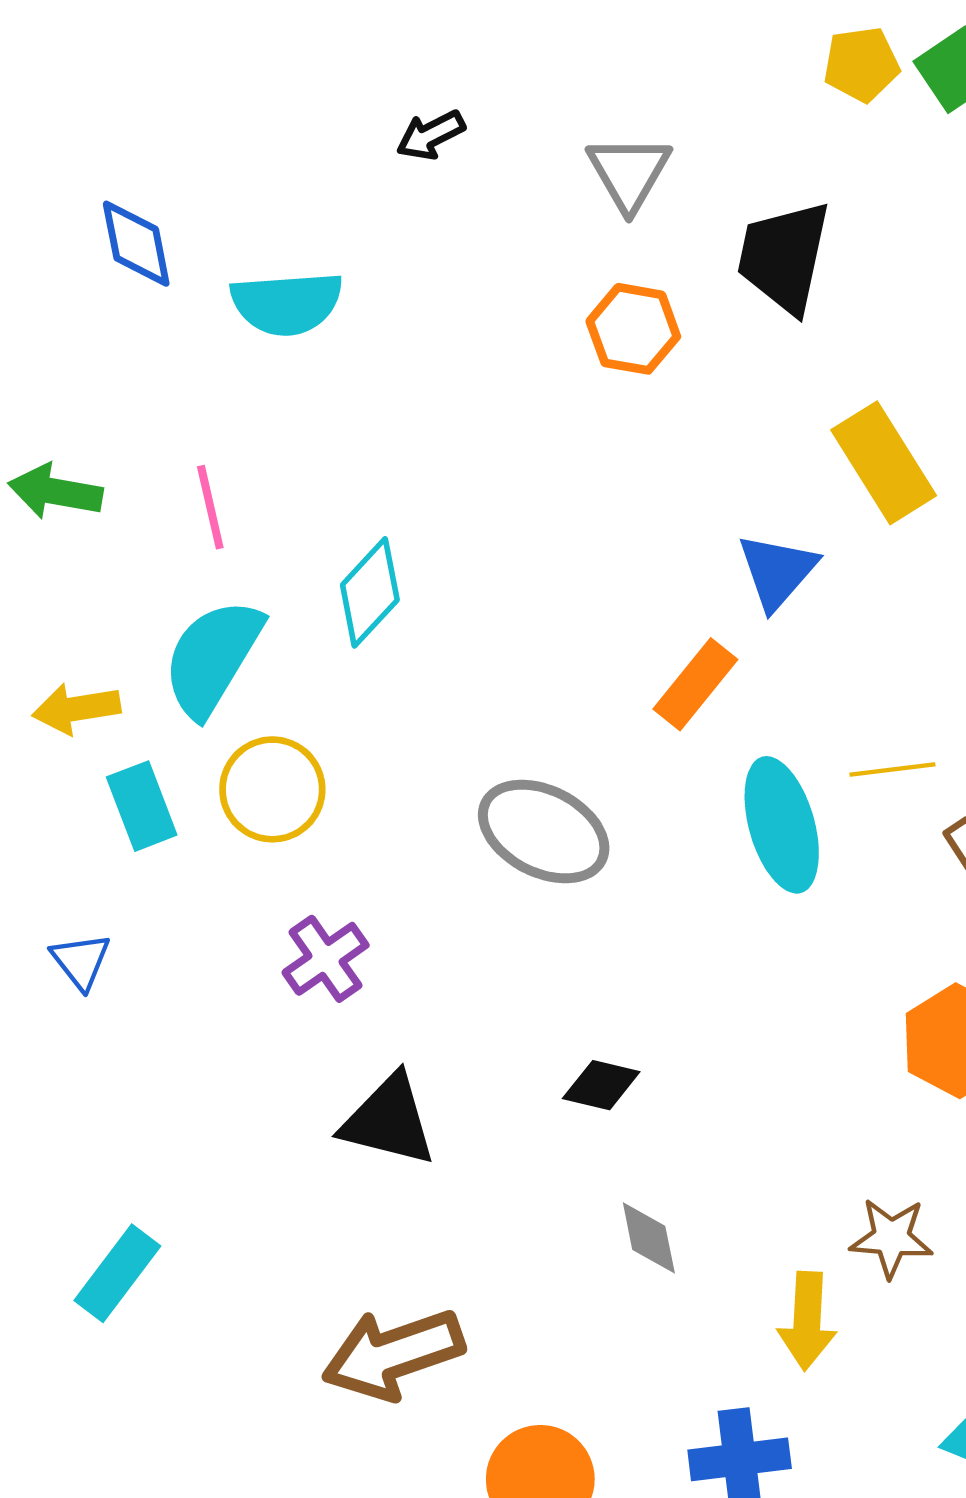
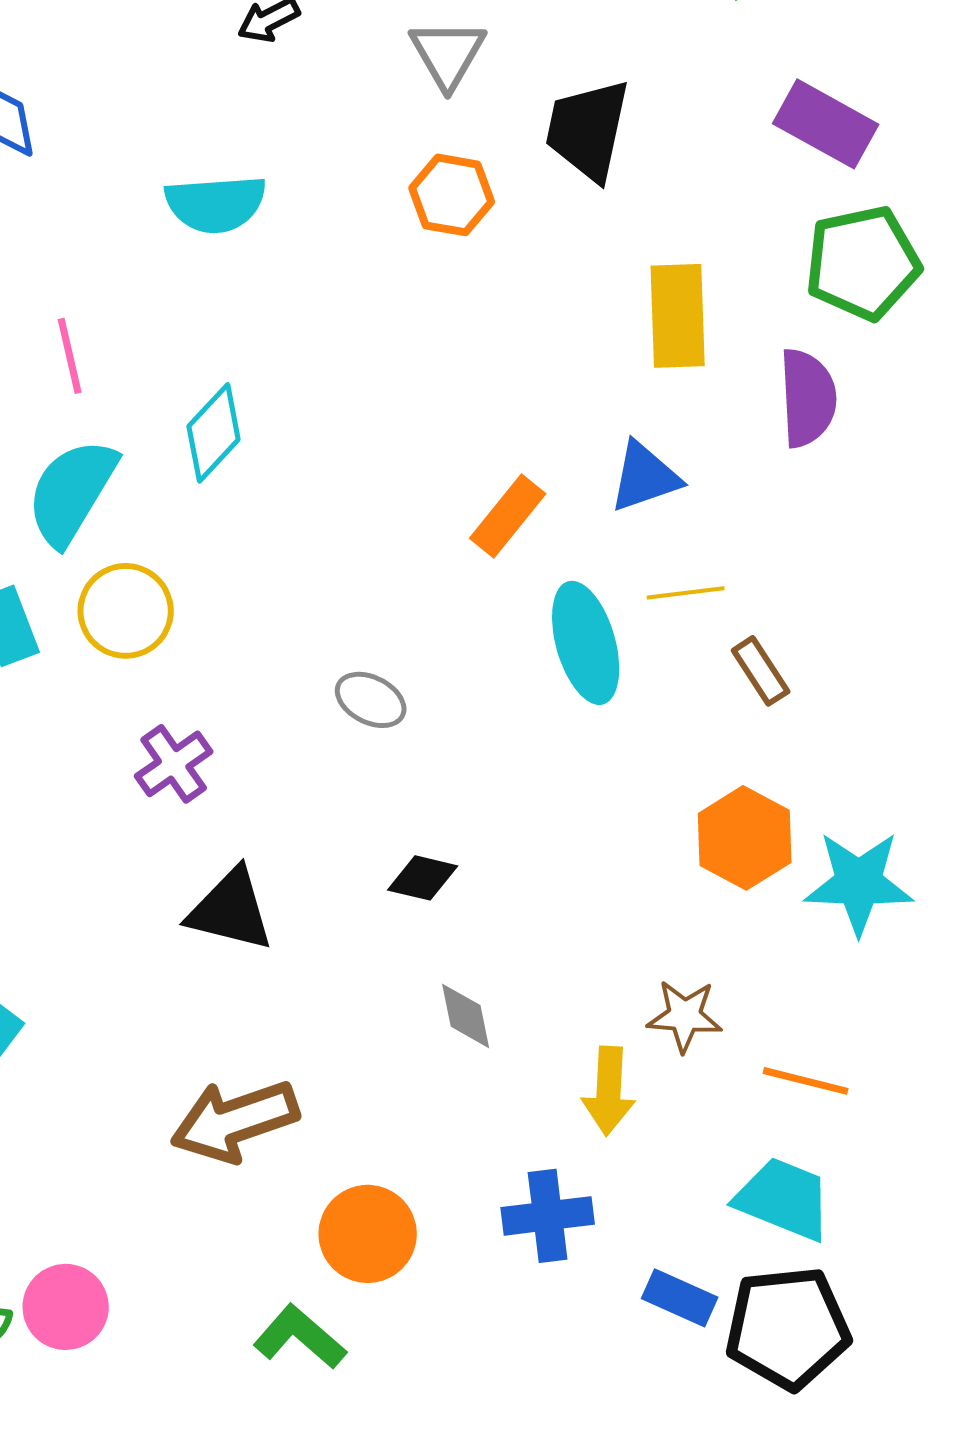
cyan semicircle: (287, 303) -> (216, 204), moved
yellow rectangle: (884, 463) -> (678, 316), turned 30
blue triangle: (777, 571) -> (645, 477), moved, turned 30
gray ellipse: (544, 832) -> (371, 700), moved, size x0.6

